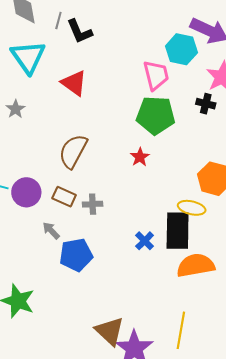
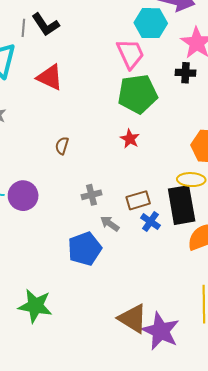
gray line: (58, 20) -> (23, 28), moved
brown semicircle: (73, 151) -> (62, 146), size x0.5
brown rectangle: (64, 197) -> (138, 200), moved, turned -30
gray arrow: (51, 231) -> (110, 224), moved

